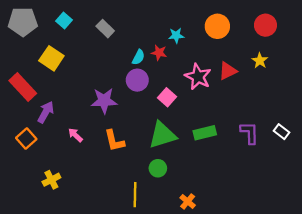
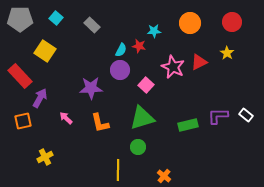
green rectangle: (205, 133) -> (188, 125), moved
purple L-shape: (249, 133) -> (218, 116), turned -90
orange square: (26, 138) -> (23, 121), turned 30

